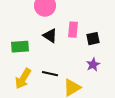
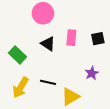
black square: (93, 39) -> (98, 39), moved
green rectangle: (20, 47) -> (18, 55), turned 48

